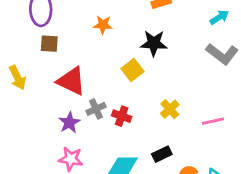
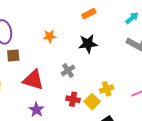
yellow square: (133, 70) -> (92, 102), moved
gray cross: (96, 109) -> (68, 70), moved
yellow cross: (170, 109) -> (107, 89), turned 32

